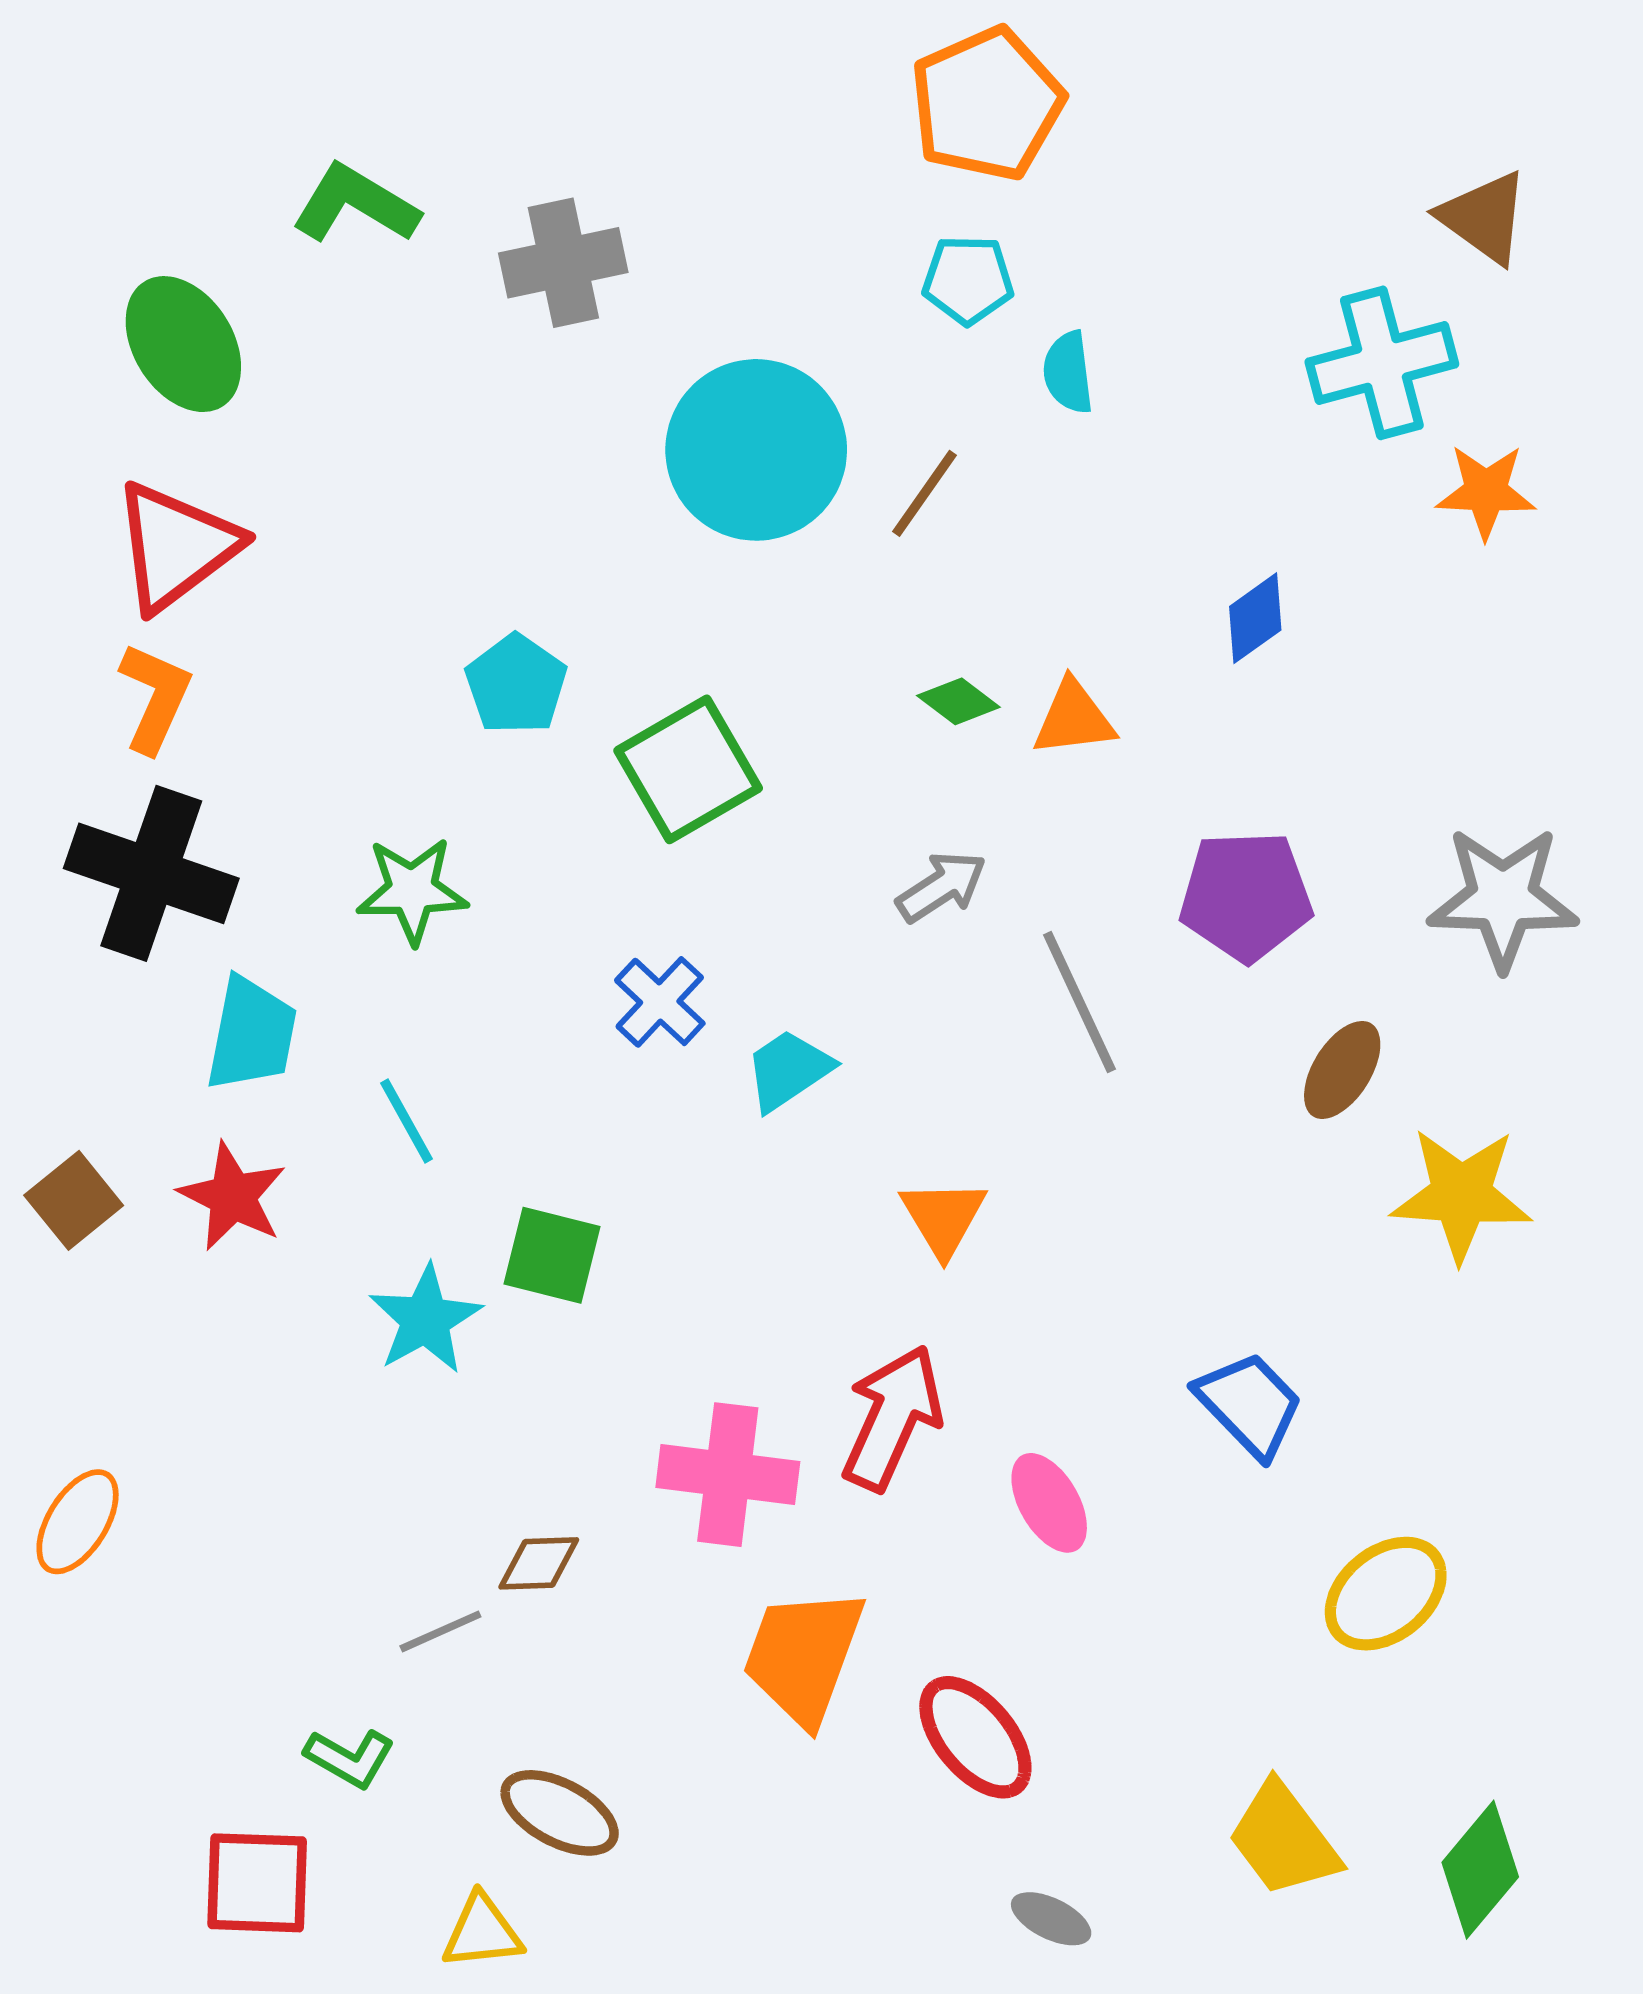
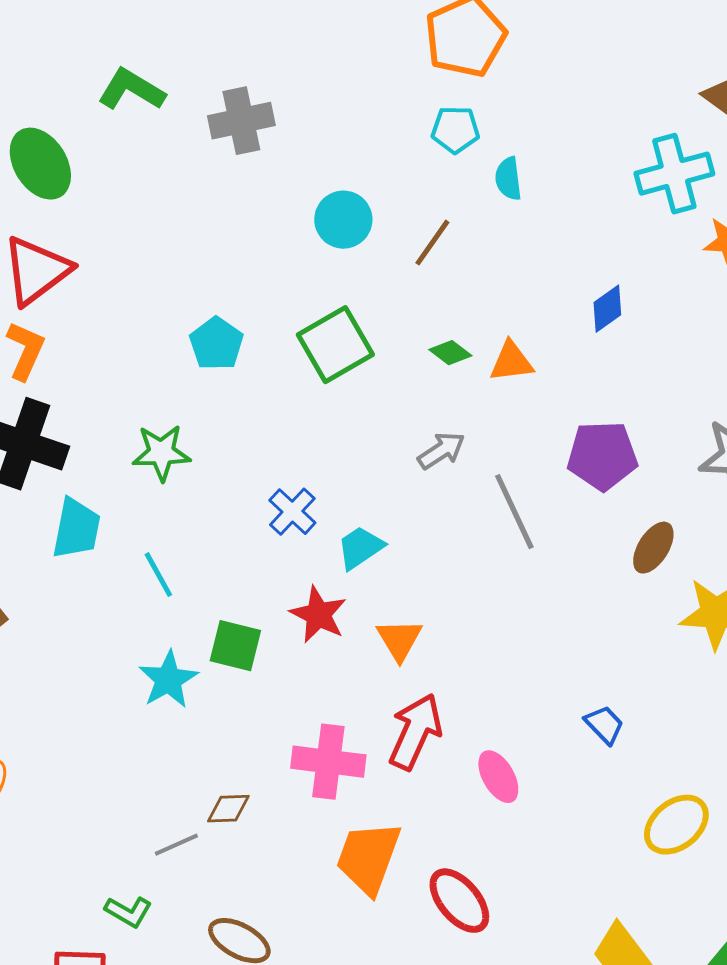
cyan circle: (756, 450) -> (343, 220), size x0.6
green square: (688, 769) -> (335, 345), moved
red star: (233, 1197) -> (318, 615), moved
orange triangle: (943, 1217) -> (399, 640), moved
blue trapezoid: (1250, 1405) -> (604, 725), size x0.7

